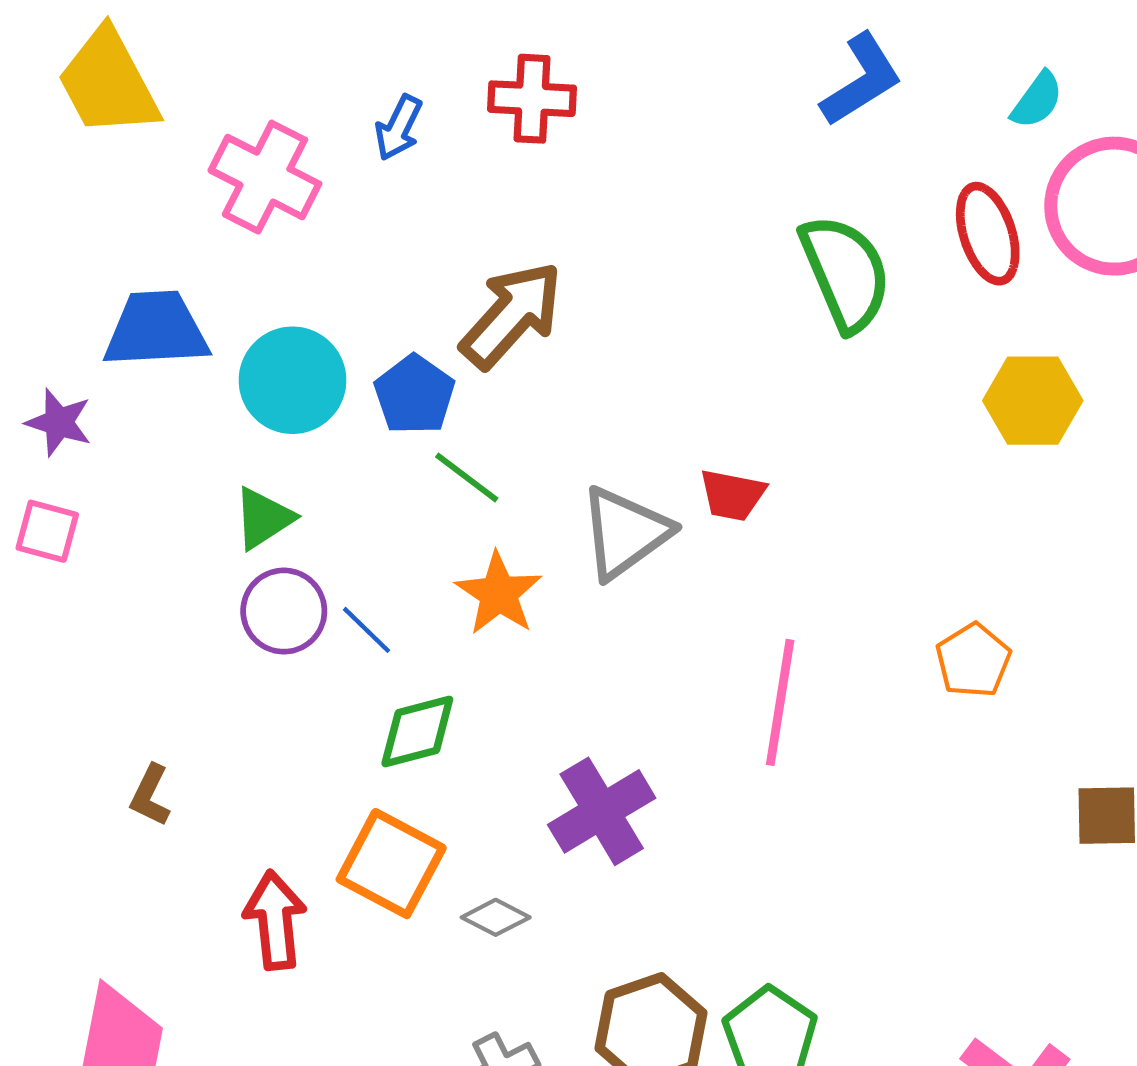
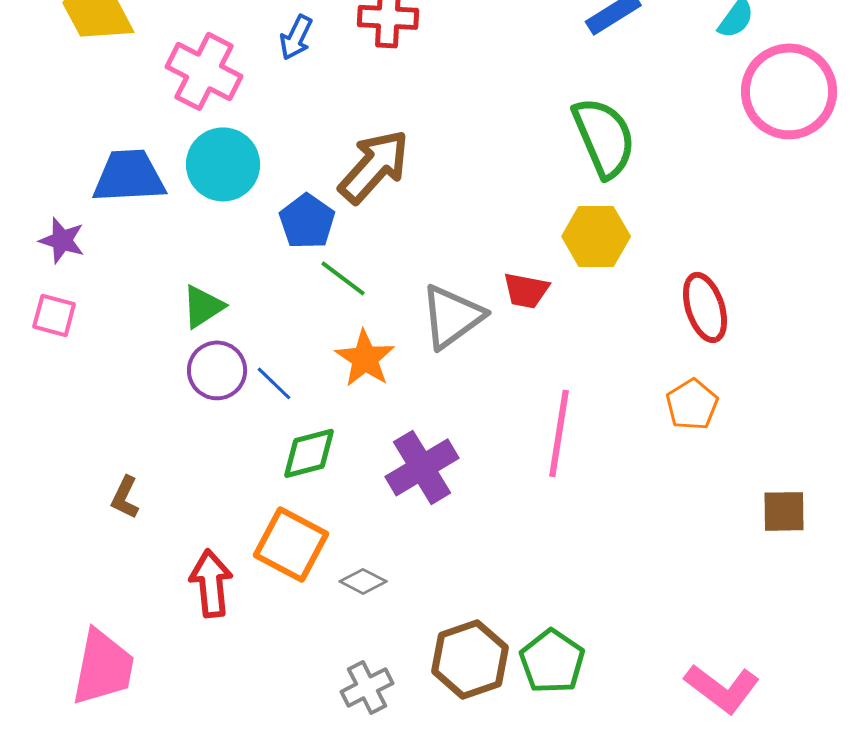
red ellipse: (988, 234) -> (705, 307), moved
cyan circle: (293, 380) -> (223, 164), moved
yellow hexagon: (1033, 401) -> (596, 236), moved
purple cross: (602, 811) -> (422, 467), moved

